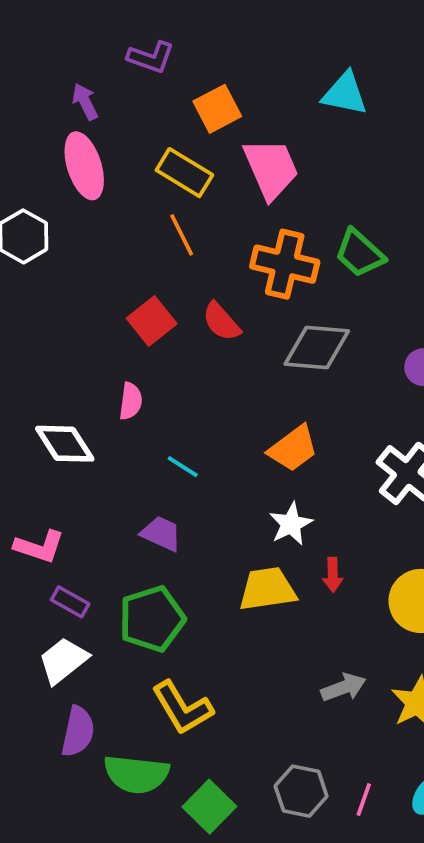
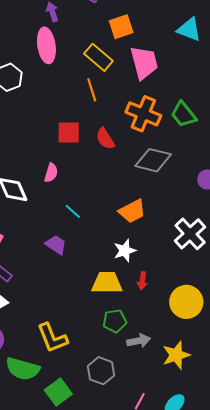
red square: (152, 321) -> (69, 132), turned 30
green pentagon: (152, 619) -> (115, 321), moved, size x0.7
gray hexagon: (301, 791) -> (101, 371), moved

